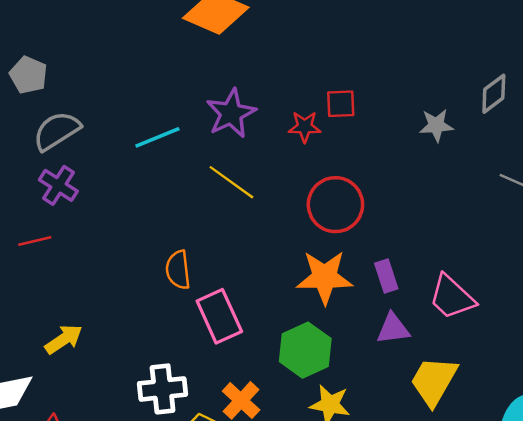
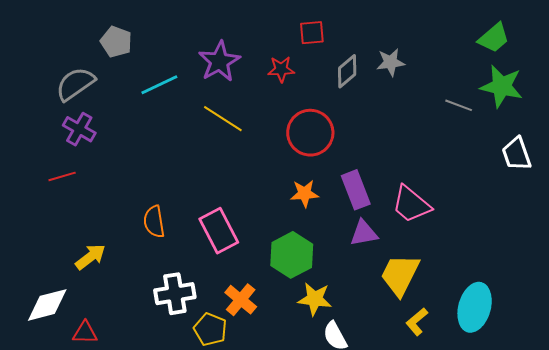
gray pentagon: (28, 75) -> (116, 42), moved
gray diamond: (494, 94) -> (347, 71), moved
red square: (341, 104) -> (312, 33), moved
orange semicircle: (178, 270) -> (154, 222), moved
purple rectangle: (386, 276) -> (356, 190), size x1.4
orange star: (325, 277) -> (305, 193), size x0.6

